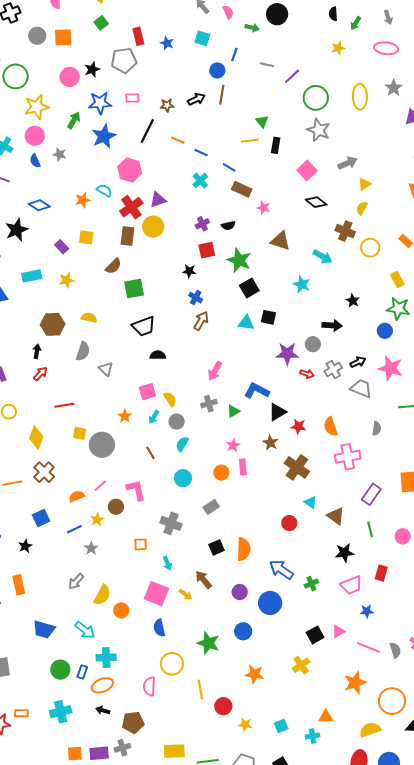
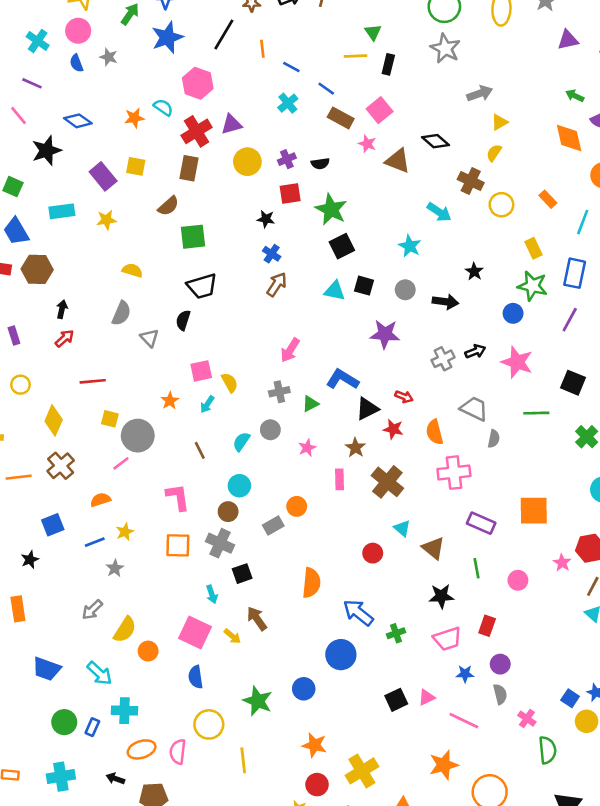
orange line: (178, 140) -> (262, 49), turned 56
pink square: (307, 170) -> (380, 110), moved
yellow circle: (153, 227) -> (247, 162), moved
brown triangle: (280, 241) -> (398, 161), moved
purple rectangle: (62, 247) -> (103, 176), size x1.5
brown hexagon: (53, 324) -> (37, 269), moved
gray circle: (313, 344) -> (405, 290), moved
black semicircle: (158, 355) -> (183, 320), moved, turned -77
red arrow: (307, 374) -> (404, 397), moved
gray trapezoid: (361, 388) -> (474, 409), moved
gray circle: (177, 422) -> (270, 430), moved
pink rectangle: (243, 467) -> (339, 479), moved
orange circle: (221, 473) -> (297, 506), moved
pink line: (100, 486) -> (121, 463), moved
purple rectangle: (371, 494) -> (481, 523), turned 75
brown circle: (116, 507) -> (228, 512), moved
orange square: (141, 544) -> (178, 545), moved, size x1.5
black square: (217, 547) -> (242, 574), moved
purple circle: (240, 592) -> (500, 664), moved
gray semicircle: (395, 650) -> (500, 694), moved
yellow cross: (301, 665) -> (362, 771), moved, size x1.4
orange ellipse: (102, 685) -> (142, 749), moved
red circle: (223, 706) -> (317, 785), moved

